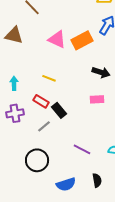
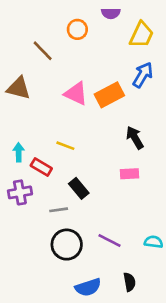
black arrow: (101, 72) -> (135, 138), turned -138
red rectangle: (41, 101) -> (41, 167), moved
gray line: (44, 126) -> (59, 210), turned 32
black circle: (37, 160) -> (67, 245), moved

